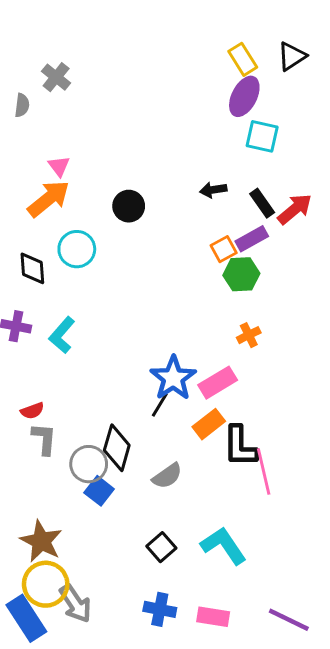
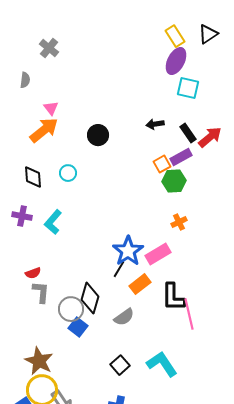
gray semicircle: (22, 105) -> (25, 80), moved
cyan circle: (77, 249) -> (68, 173), moved, size x0.7
orange rectangle: (209, 424) -> (140, 284), moved

